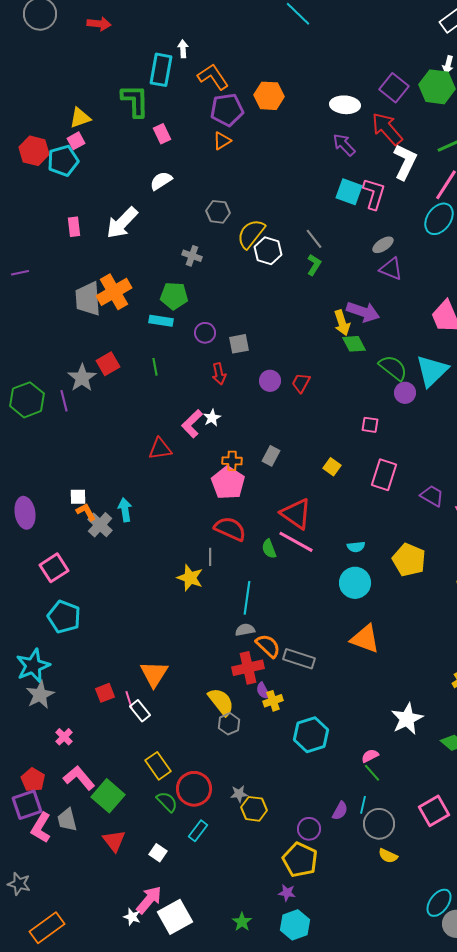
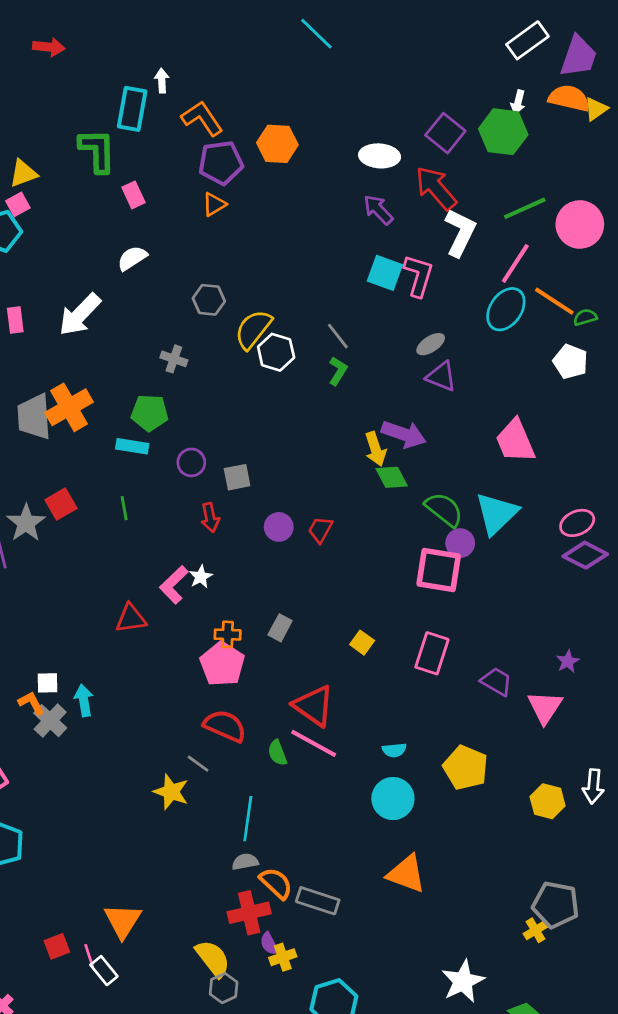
pink square: (370, 425) -> (439, 570), moved, size x2.0
white square: (78, 497) -> (47, 683), moved
gray line: (210, 557) -> (198, 764), turned -54

